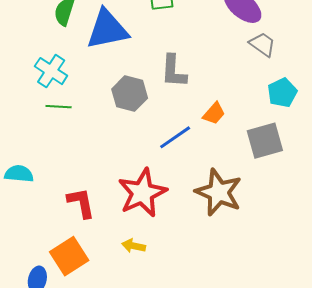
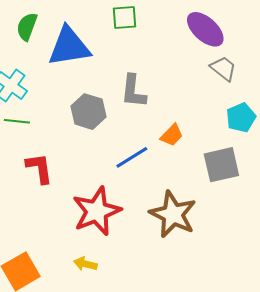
red L-shape: (81, 203) -> (39, 168), moved

